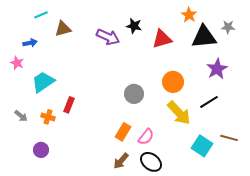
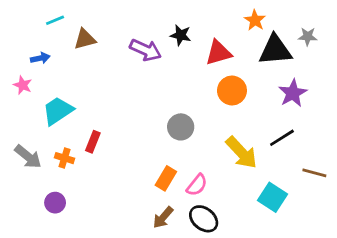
orange circle: (173, 82) -> (232, 91), moved
gray arrow: (21, 116) -> (28, 157), size x1.5
brown line: (229, 138) -> (314, 173), moved

